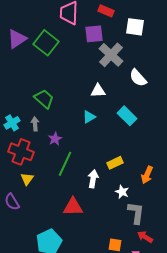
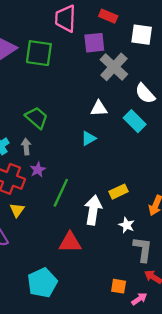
green square: (46, 43) -> (39, 53), turned -30
cyan rectangle: (127, 116) -> (135, 121), moved
purple star: (55, 139) -> (38, 170), moved
white arrow: (93, 179) -> (93, 210), size x1.4

